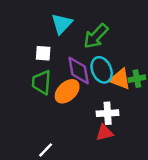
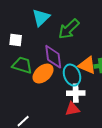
white square: (43, 53) -> (16, 40), moved
cyan ellipse: (102, 70) -> (72, 75), moved
green trapezoid: (41, 82) -> (22, 65), turned 100

